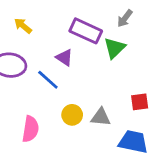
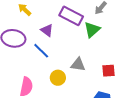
purple triangle: (64, 58) -> (47, 30), moved
gray triangle: (101, 117) -> (78, 64), moved

